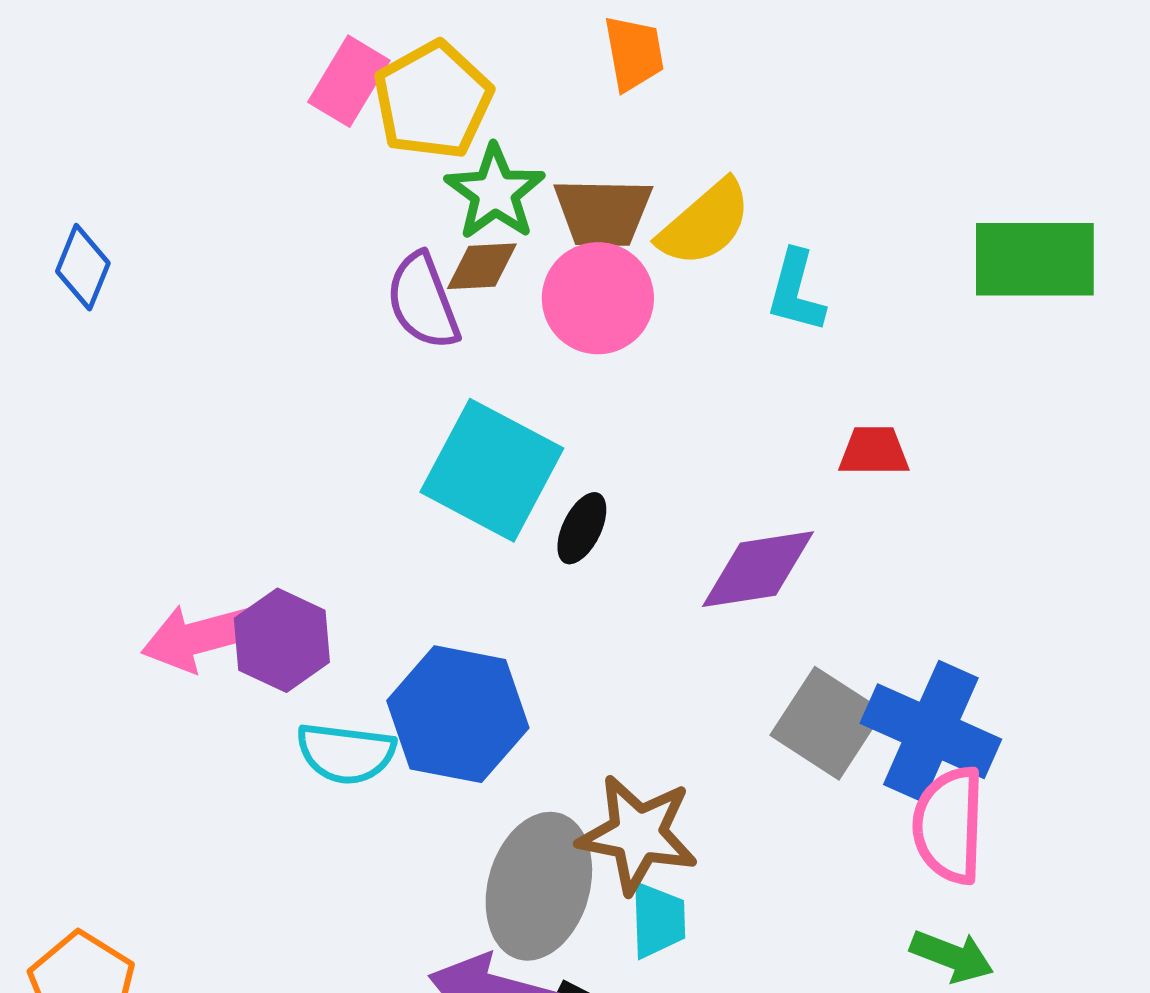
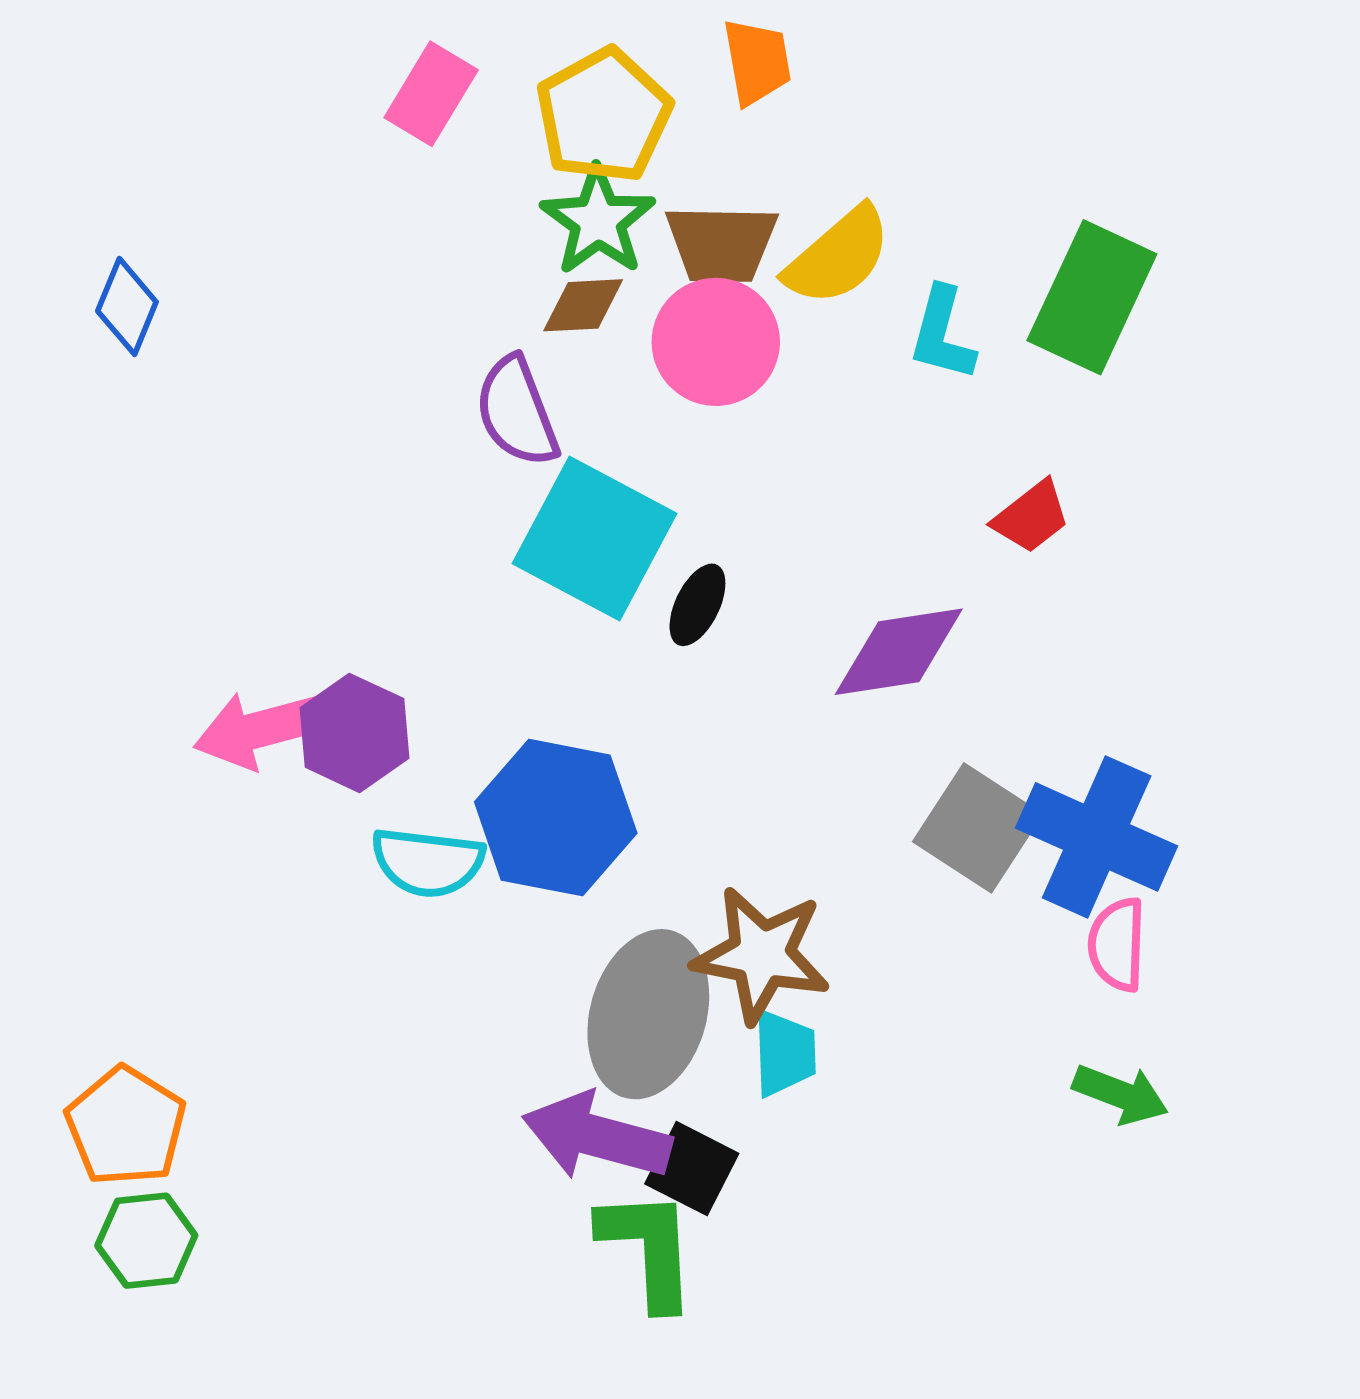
yellow pentagon: (433, 100) -> (604, 115), moved
green rectangle: (1035, 259) -> (1092, 297), moved, turned -65
purple semicircle: (423, 301) -> (517, 412), moved
red trapezoid: (874, 451) -> (1031, 517), turned 142
pink semicircle: (949, 825) -> (1117, 944), size x0.7

